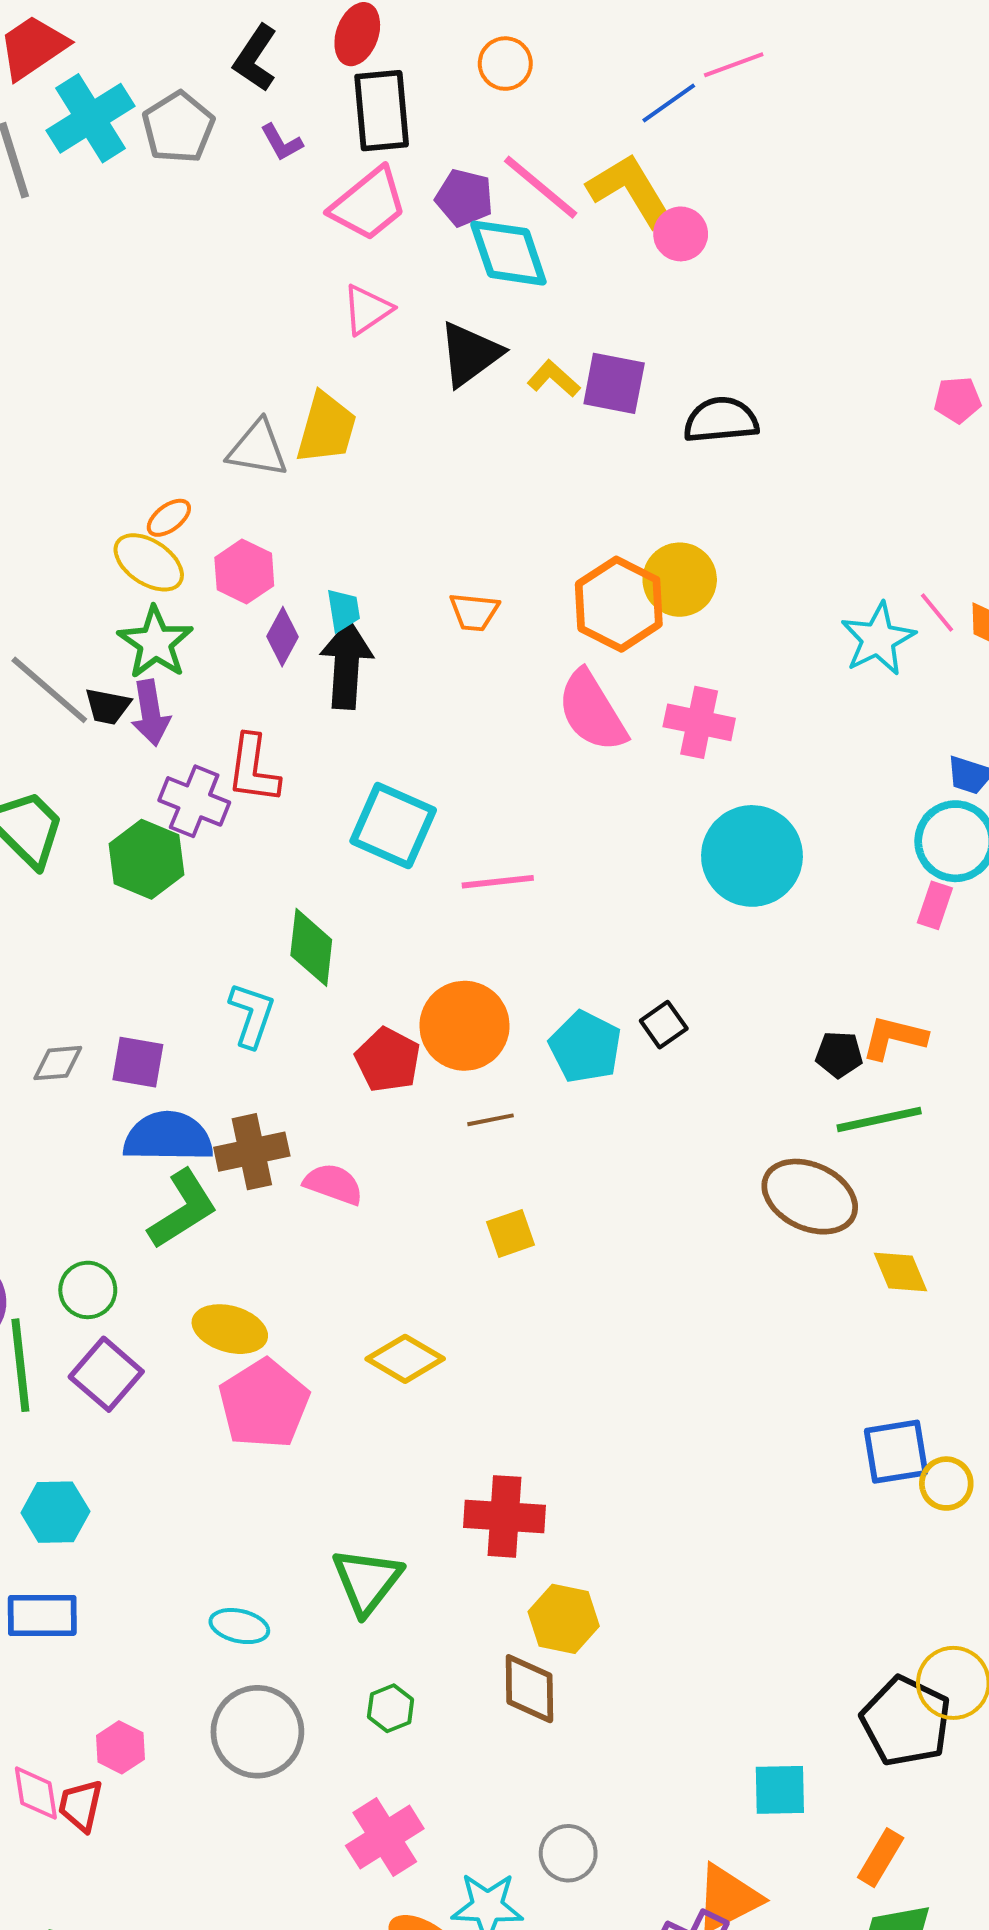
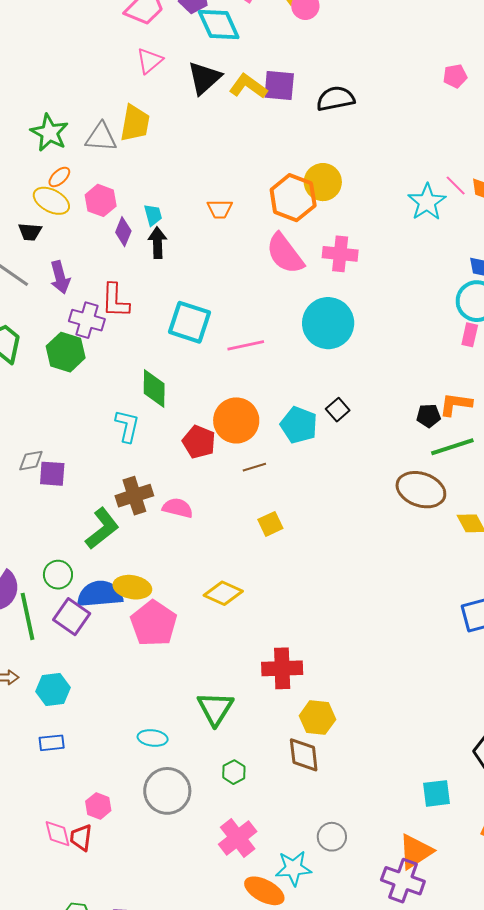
yellow L-shape: (554, 379) -> (248, 86), size x1.4
green star: (155, 643) -> (49, 133), moved
black arrow: (347, 665) -> (157, 243), size x0.7
black trapezoid: (108, 706) -> (30, 232), moved
cyan circle: (752, 856) -> (328, 323), moved
purple square: (138, 1062) -> (52, 474), moved
blue semicircle: (168, 1137) -> (100, 594), moved
blue rectangle: (42, 1615) -> (52, 743), size x0.7

